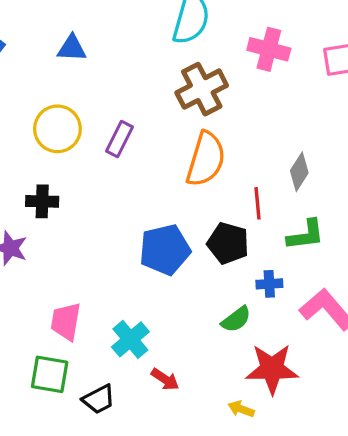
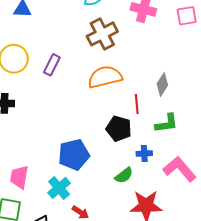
orange semicircle: (206, 159) -> (105, 77), turned -120
blue pentagon: (165, 250) -> (74, 155), moved

